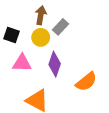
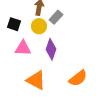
orange semicircle: (86, 82) -> (78, 78), moved

